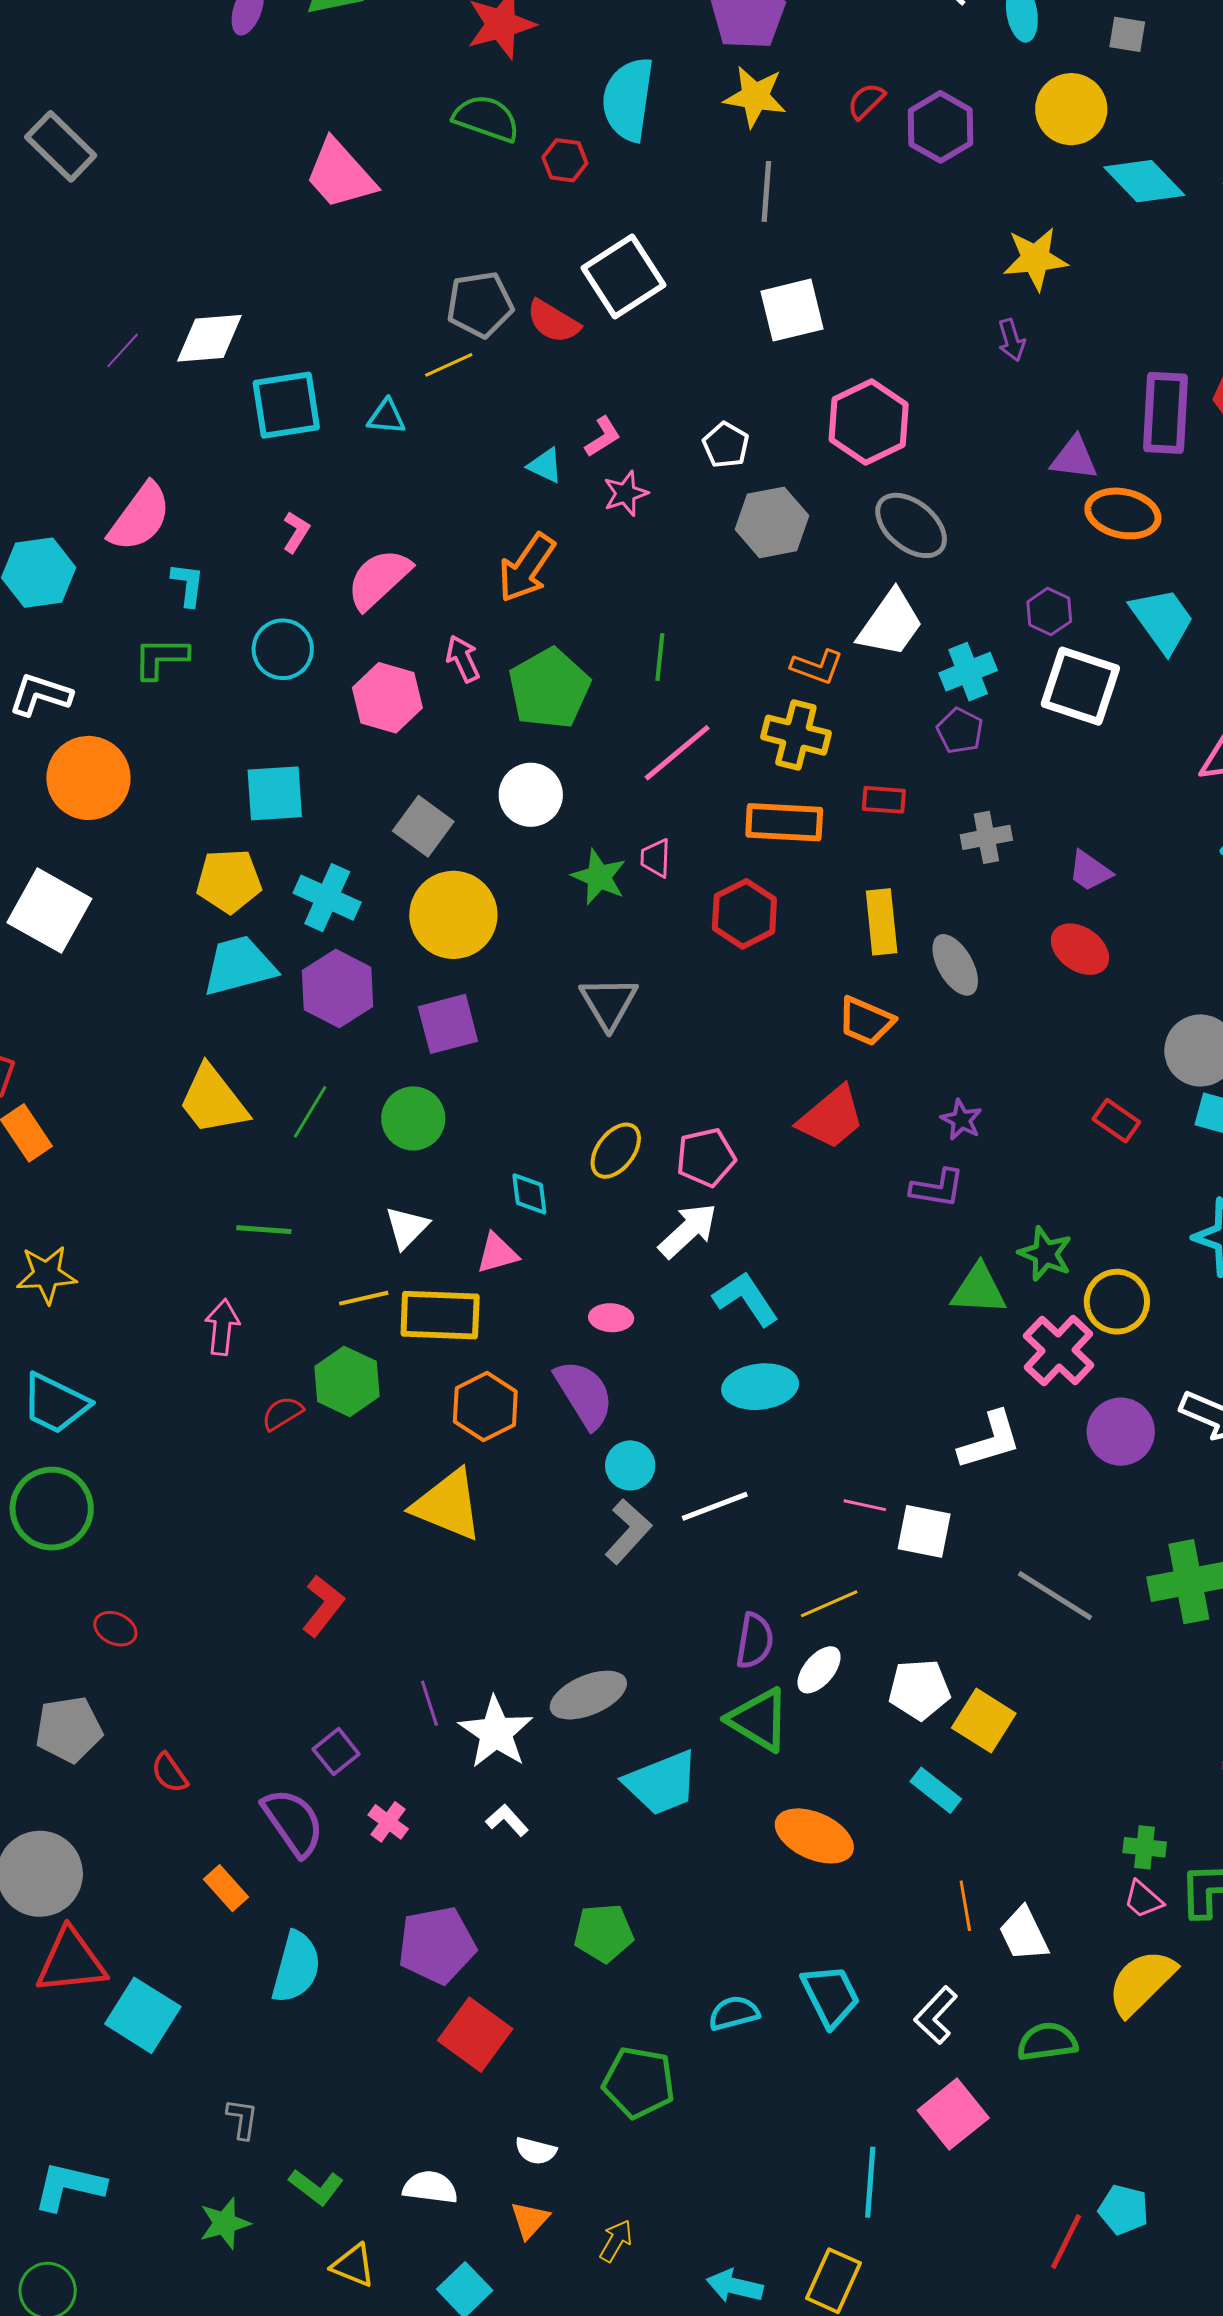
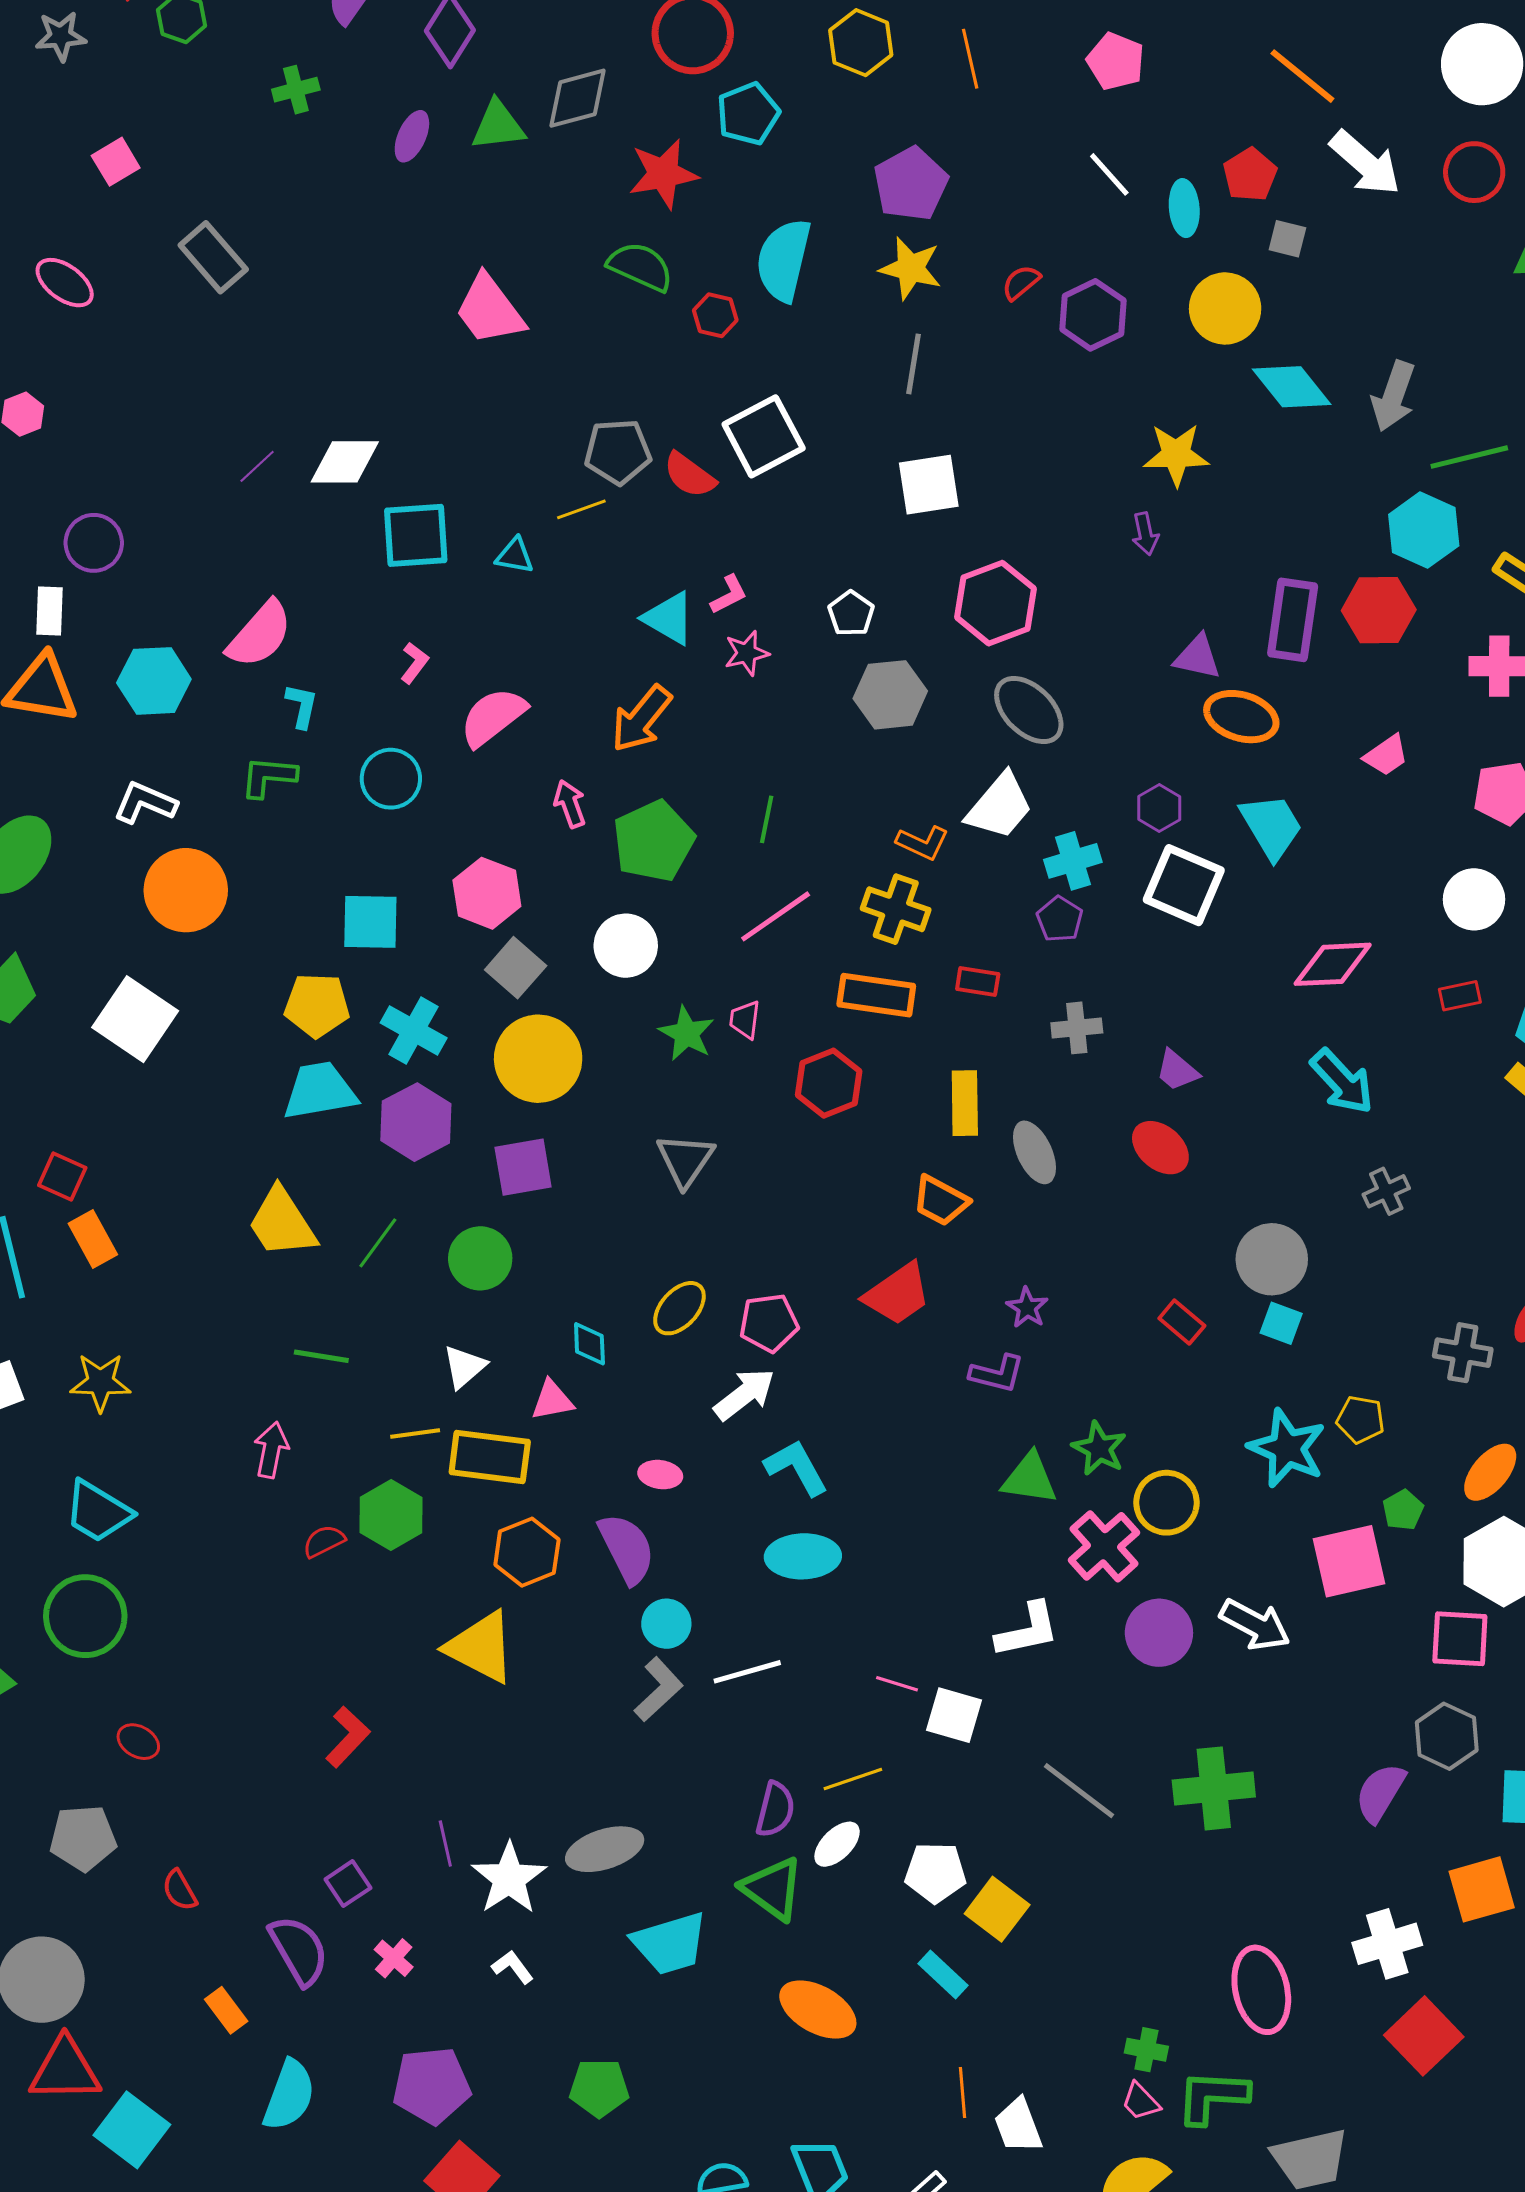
cyan triangle: (545, 466) -> (669, 618), size x1.5
pink hexagon: (387, 698) -> (487, 893), moved

